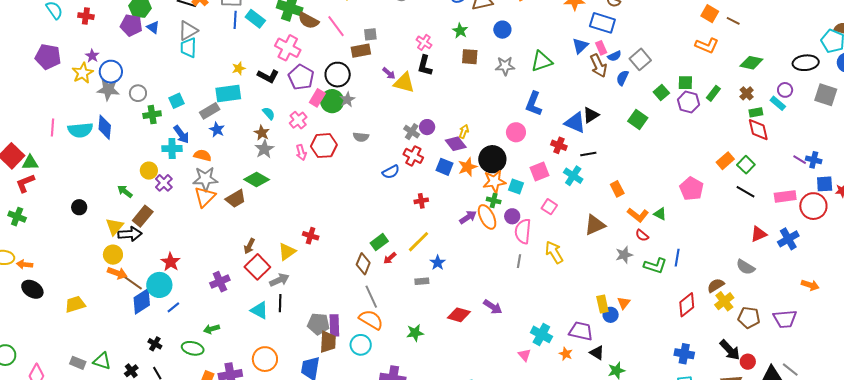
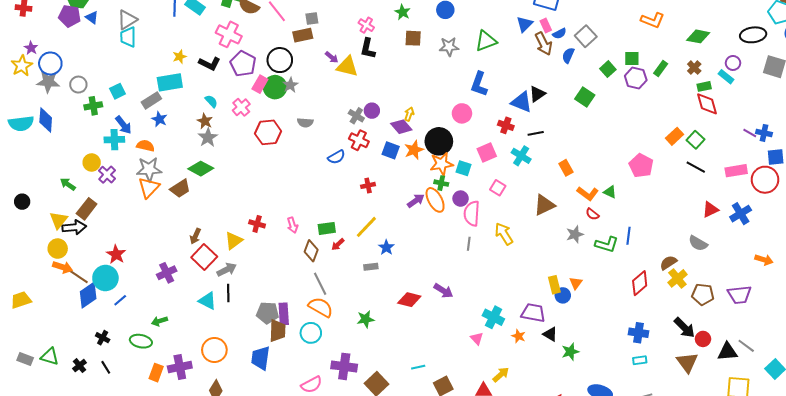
pink arrow: (301, 153) -> (292, 225), moved
green rectangle: (379, 242) -> (327, 228), turned 30

